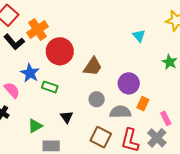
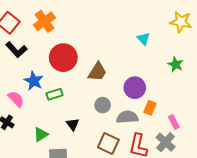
orange cross: (37, 30) -> (44, 21), moved
green rectangle: (50, 87) -> (54, 94), turned -35

